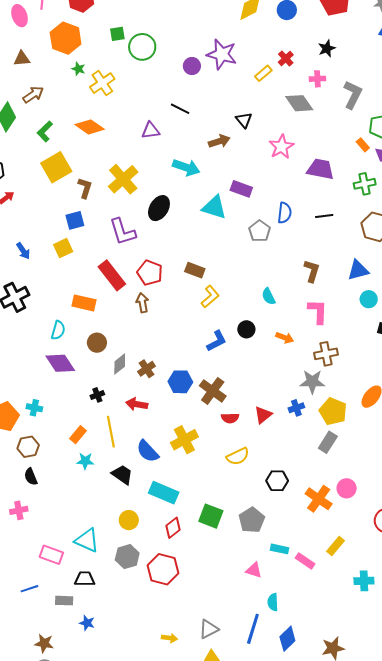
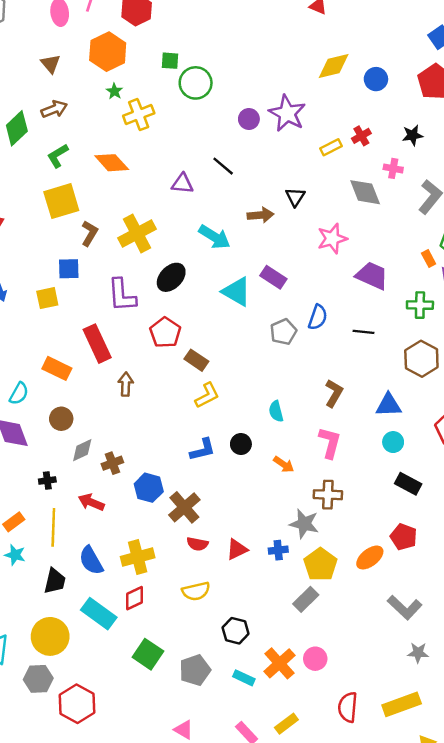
brown triangle: (22, 59) -> (51, 64), turned 42
red pentagon: (150, 273) -> (165, 333), moved
black trapezoid: (122, 475) -> (55, 581), turned 55
yellow circle: (129, 520) -> (50, 636), size x1.6
red diamond: (173, 528) -> (134, 598), moved
cyan rectangle: (279, 549) -> (244, 678), moved

